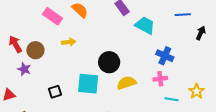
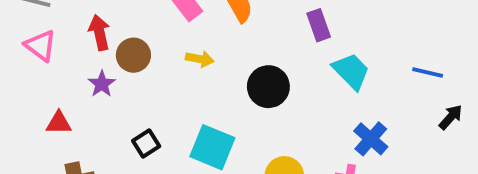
black circle: (109, 62) -> (268, 87), moved
black square: (55, 92) -> (146, 143), turned -32

